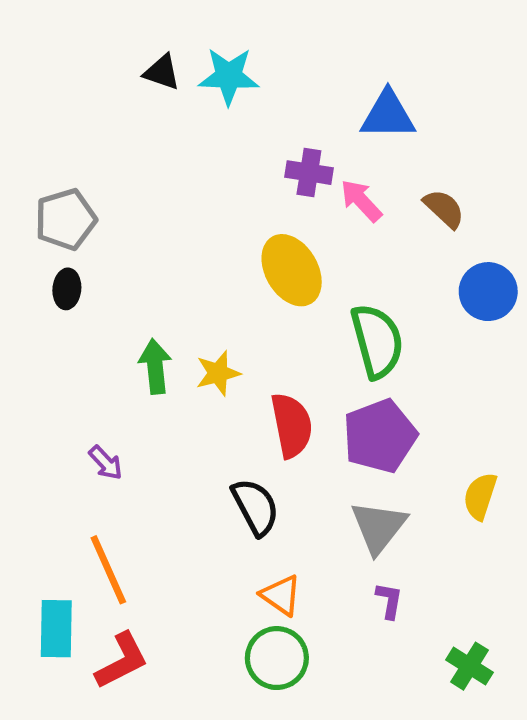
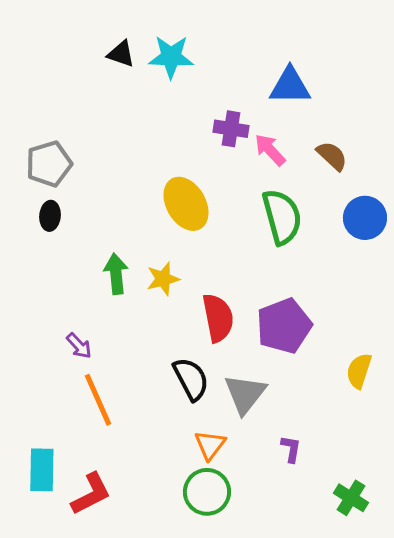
yellow ellipse: (292, 270) -> (186, 204), moved
green semicircle: (377, 341) -> (282, 217), moved
gray triangle: (379, 527) -> (245, 394), moved
orange line: (108, 570) -> (98, 400), moved
orange triangle: (281, 595) -> (210, 445), turned 32

